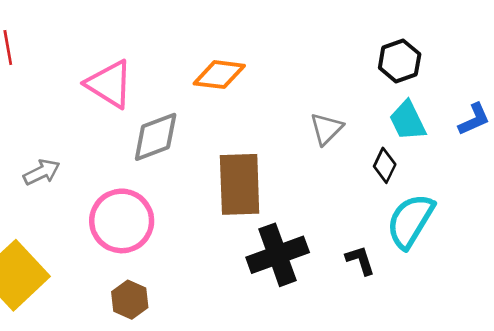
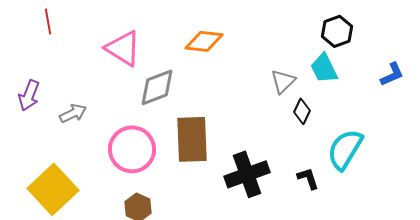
cyan trapezoid: (408, 121) -> (324, 68), moved
black diamond: (385, 165) -> (302, 111), moved
brown rectangle: (240, 184) -> (192, 139), moved

